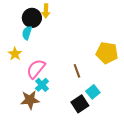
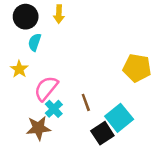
black circle: (32, 18) -> (26, 17), moved
brown line: (77, 71) -> (86, 102), moved
cyan square: (93, 92) -> (119, 118), size x1.5

